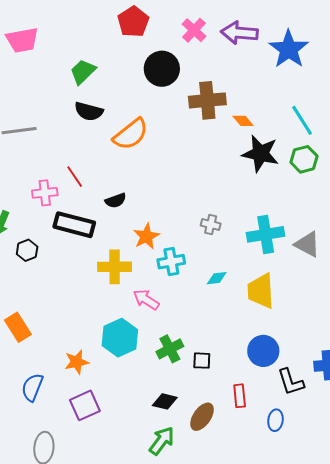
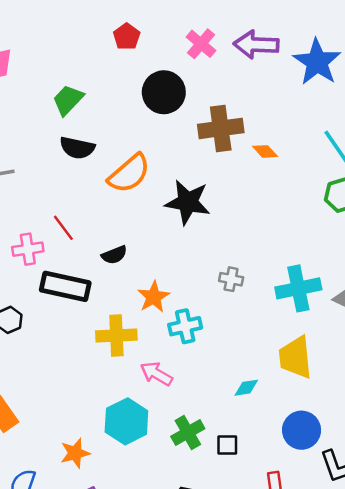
red pentagon: (133, 22) -> (127, 37), size x0.7
black star: (260, 154) -> (188, 202), moved
cyan diamond: (217, 278) -> (246, 388), moved

